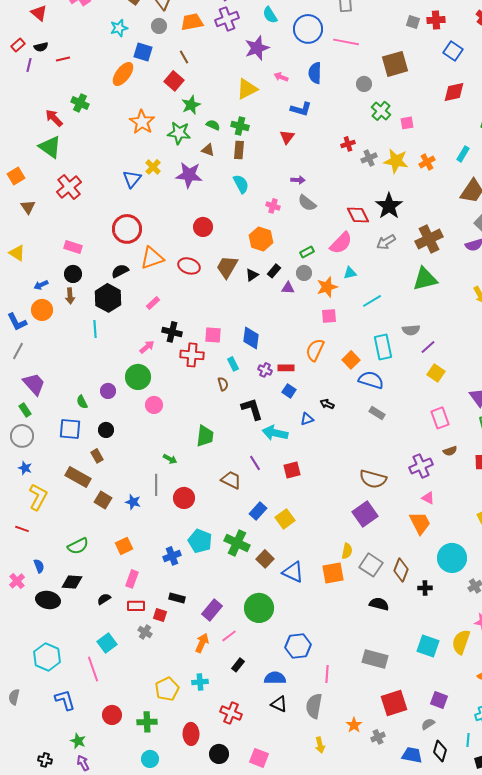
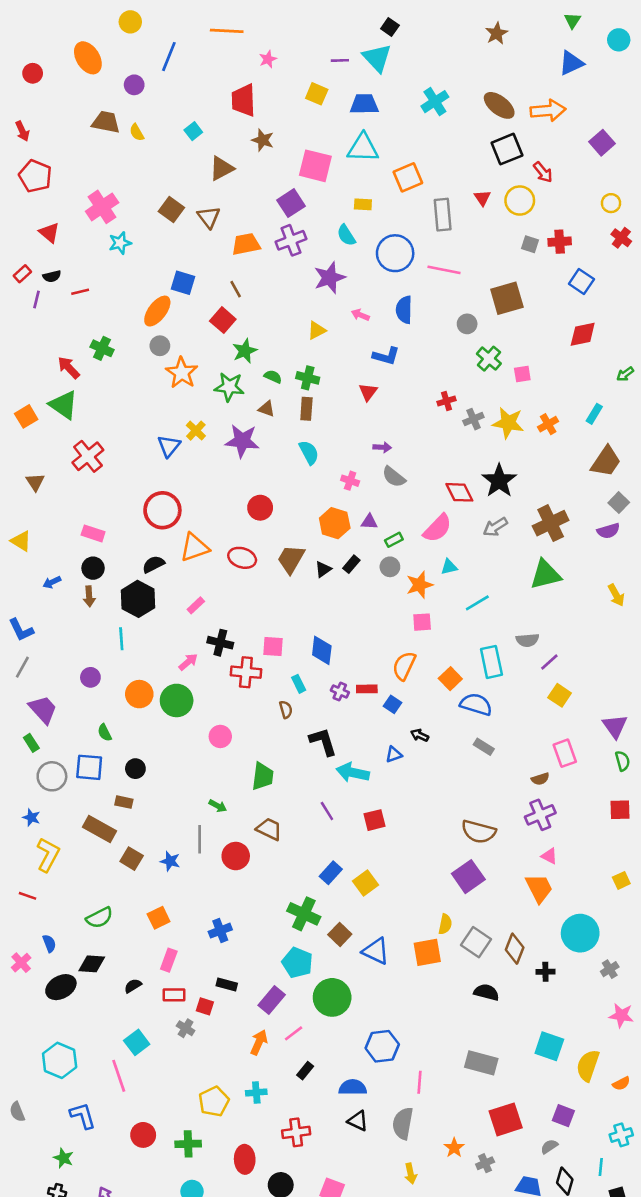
gray circle: (159, 26) -> (160, 346), moved
cyan star: (119, 28) -> (120, 243), moved
yellow triangle: (247, 89) -> (317, 330), size x0.7
orange square: (16, 176) -> (26, 416), moved
purple triangle: (288, 288) -> (369, 522), moved
orange circle: (42, 310) -> (139, 694), moved
purple circle: (108, 391) -> (90, 677), moved
blue square: (289, 391) -> (393, 704), moved
pink circle: (154, 405) -> (220, 736), moved
gray circle: (22, 436) -> (52, 776), moved
brown semicircle: (450, 451) -> (540, 779), moved
brown rectangle: (97, 456) -> (124, 802), turned -48
brown trapezoid: (231, 480) -> (269, 829), moved
cyan pentagon: (200, 541) -> (297, 963), moved
black ellipse: (48, 600) -> (61, 987), turned -40
yellow semicircle: (461, 642) -> (588, 1066), moved
gray semicircle: (14, 697) -> (17, 1112), turned -35
red cross: (231, 713) -> (296, 1132), turned -30
green star: (78, 741) -> (63, 1158), moved

